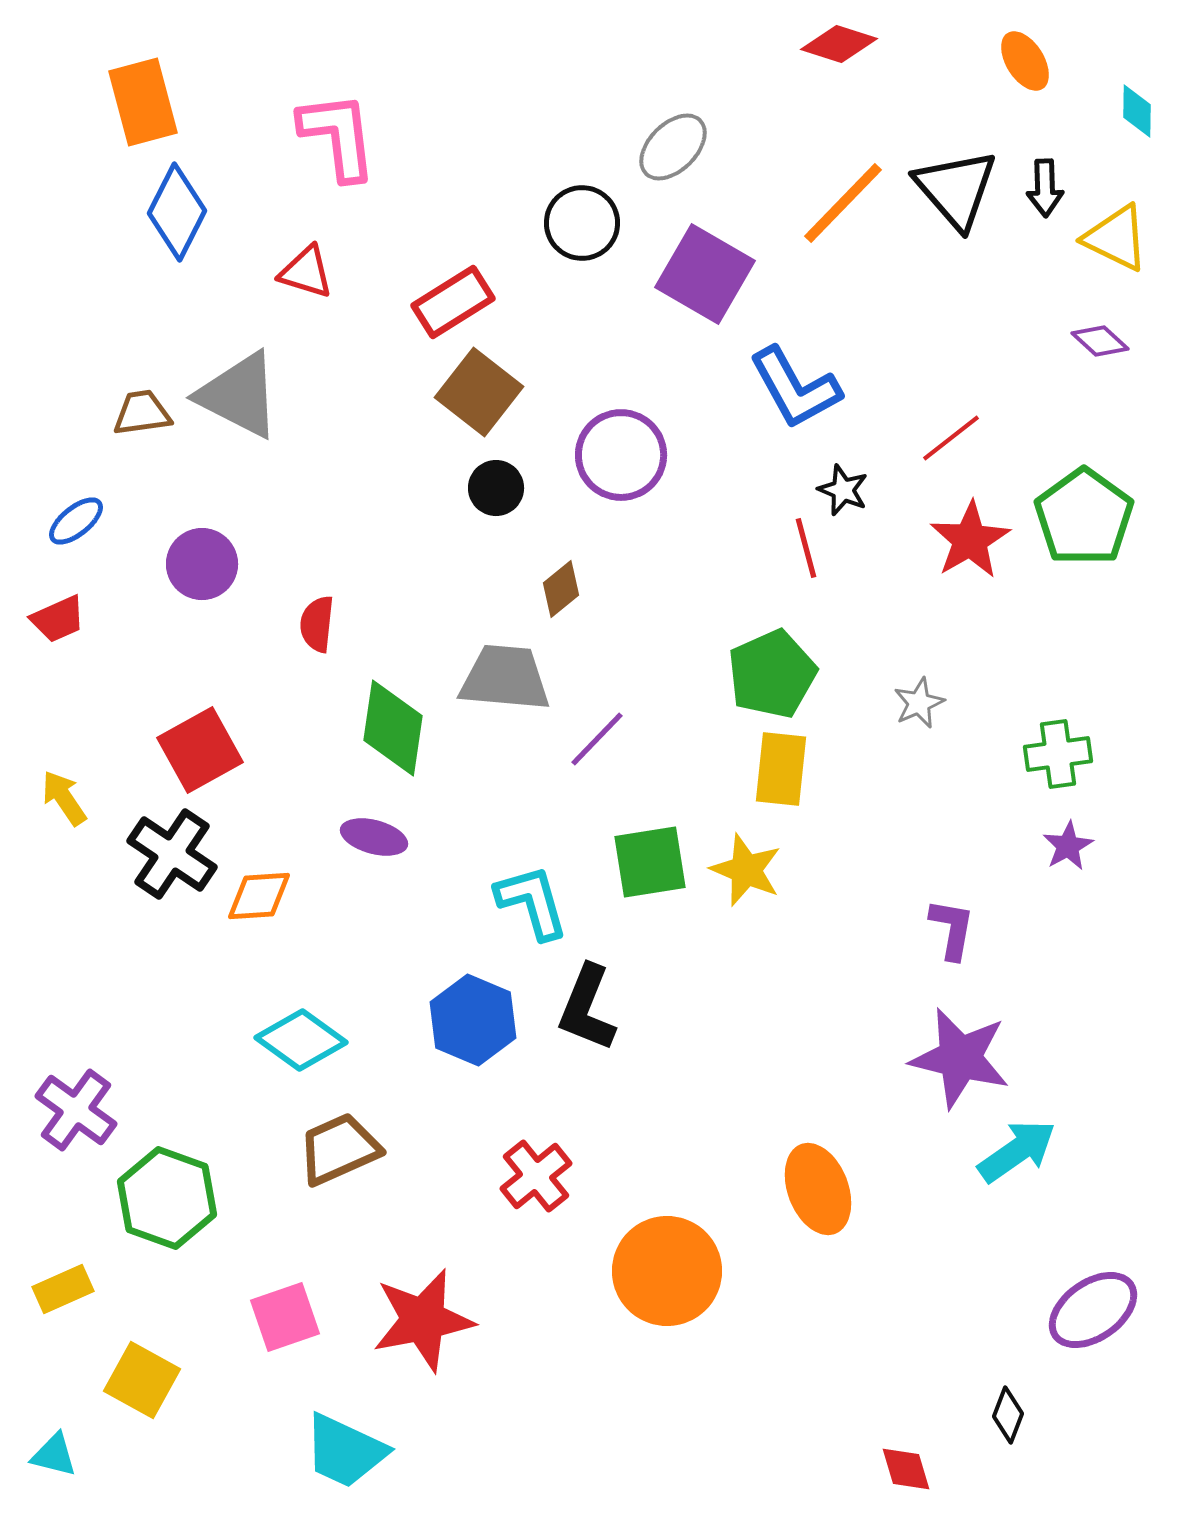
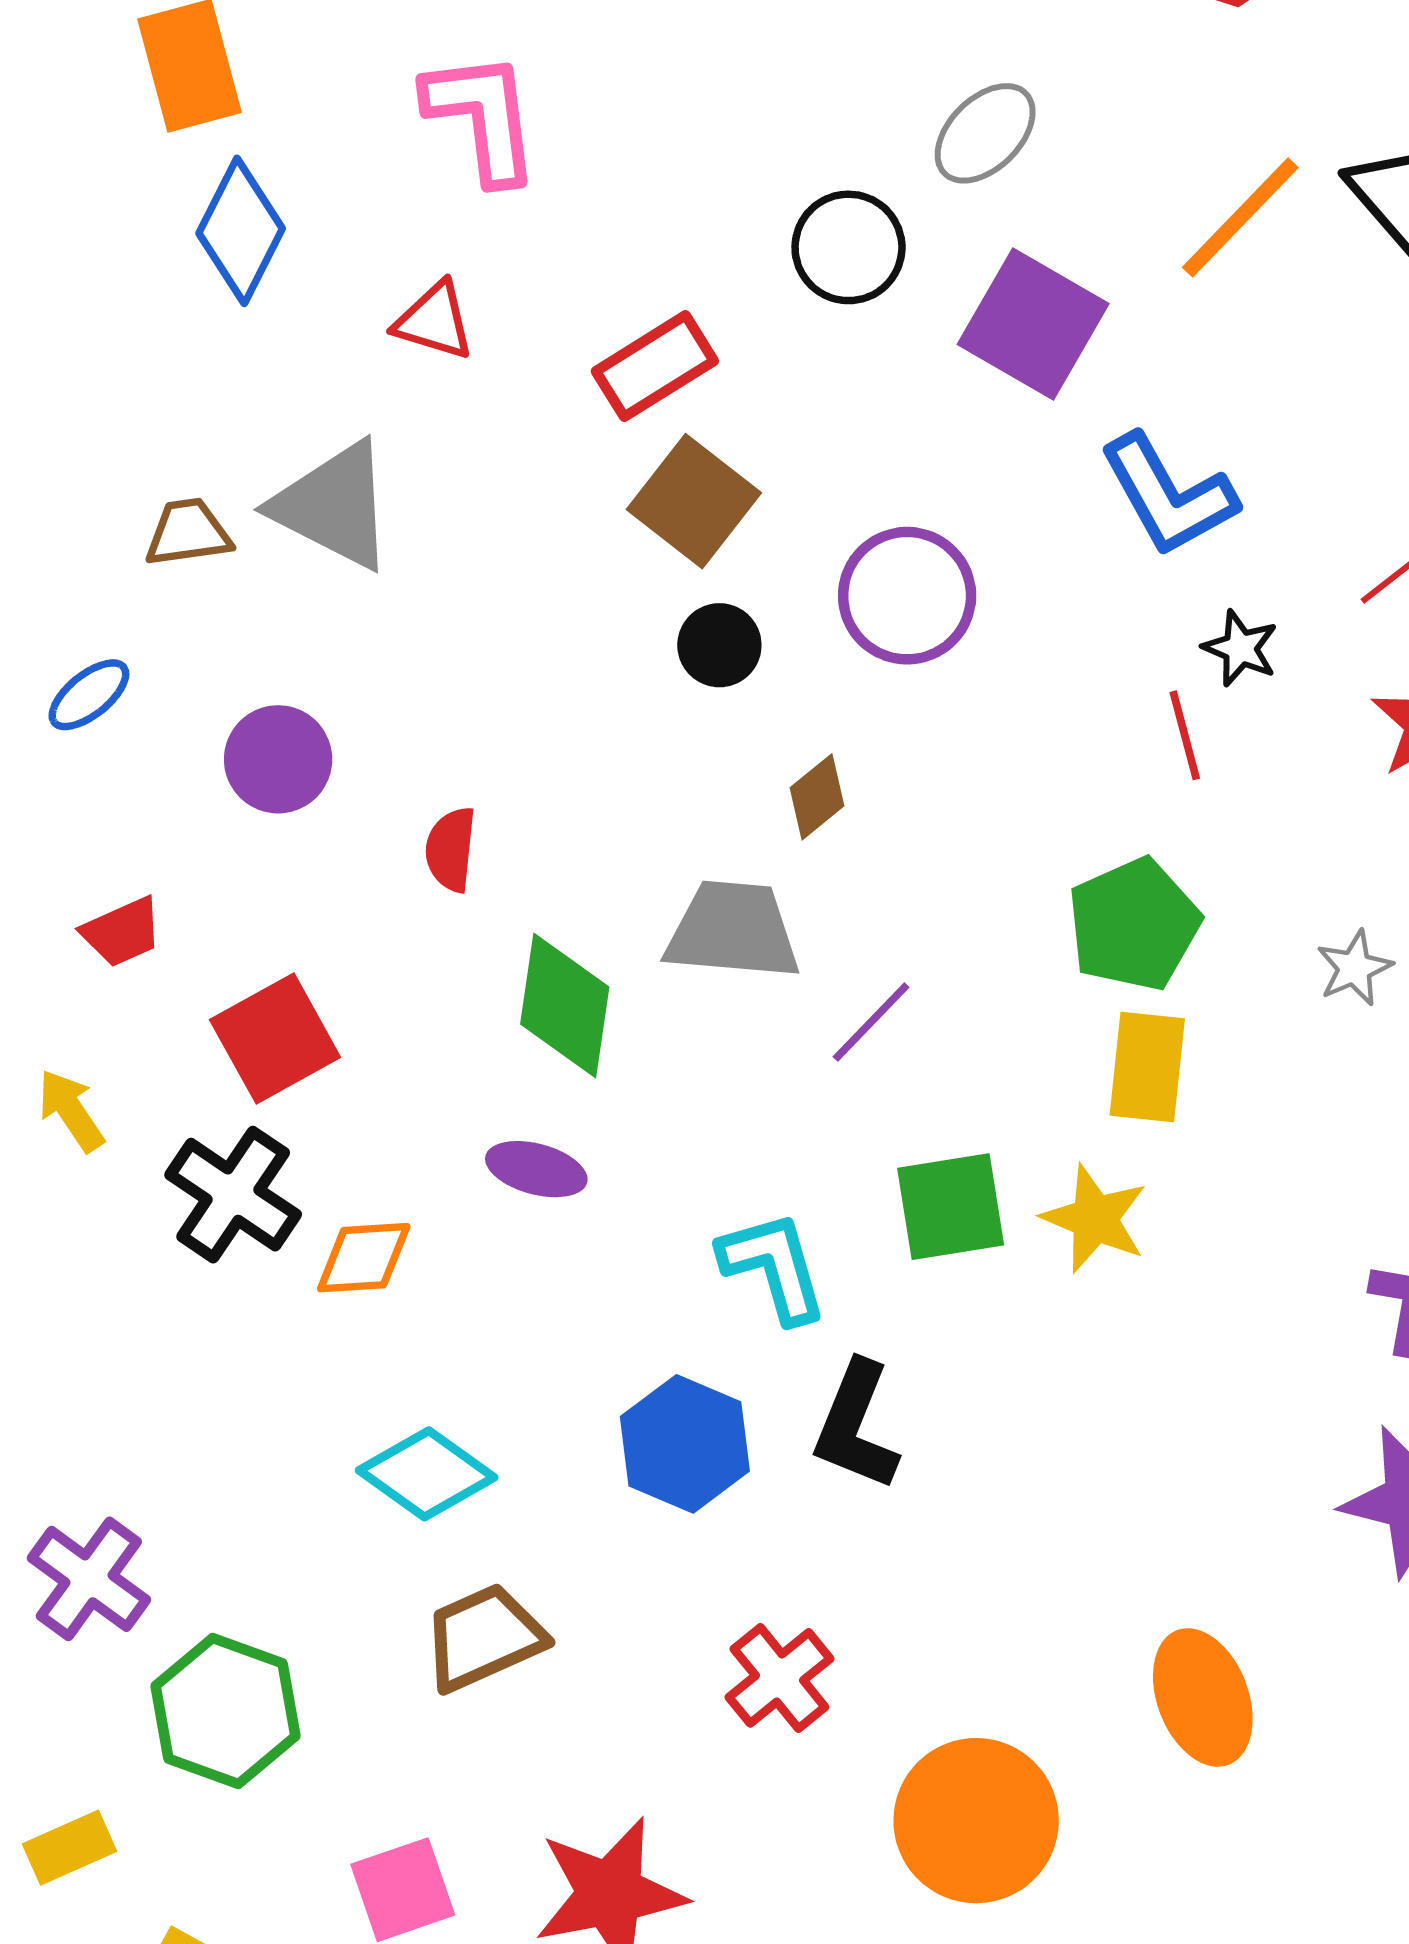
red trapezoid: (58, 619) -> (122, 932), moved

